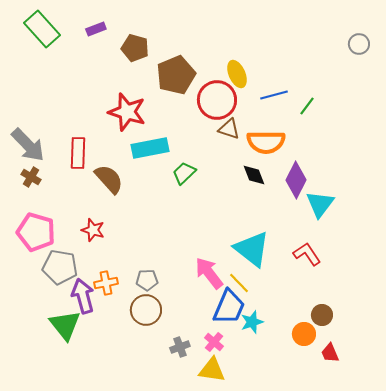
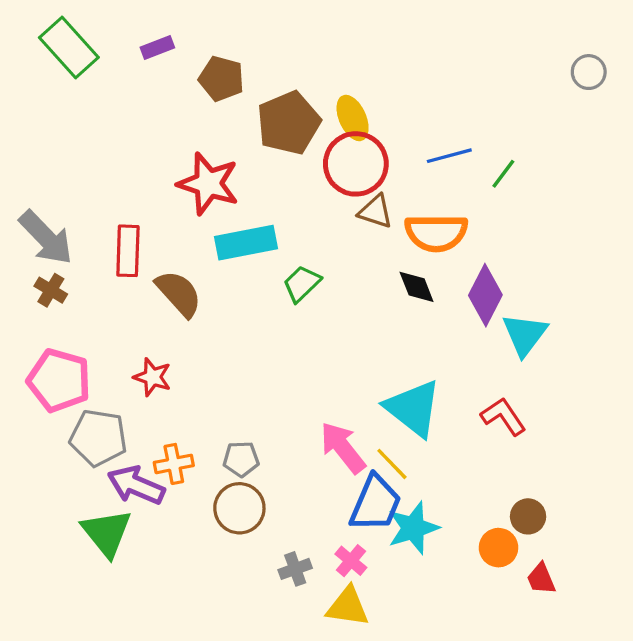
yellow ellipse: (237, 74) -> (353, 118), moved
purple arrow: (83, 296) -> (136, 485), turned -52
cyan star: (252, 322) -> (413, 528), size x1.4

